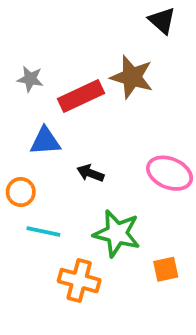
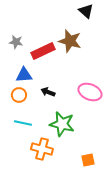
orange circle: (21, 192) -> (19, 95), moved
orange square: (166, 269) -> (88, 160), moved

